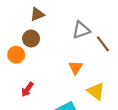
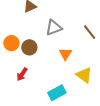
gray triangle: (81, 30) -> (54, 28), moved
brown circle: (31, 39) -> (29, 47), moved

